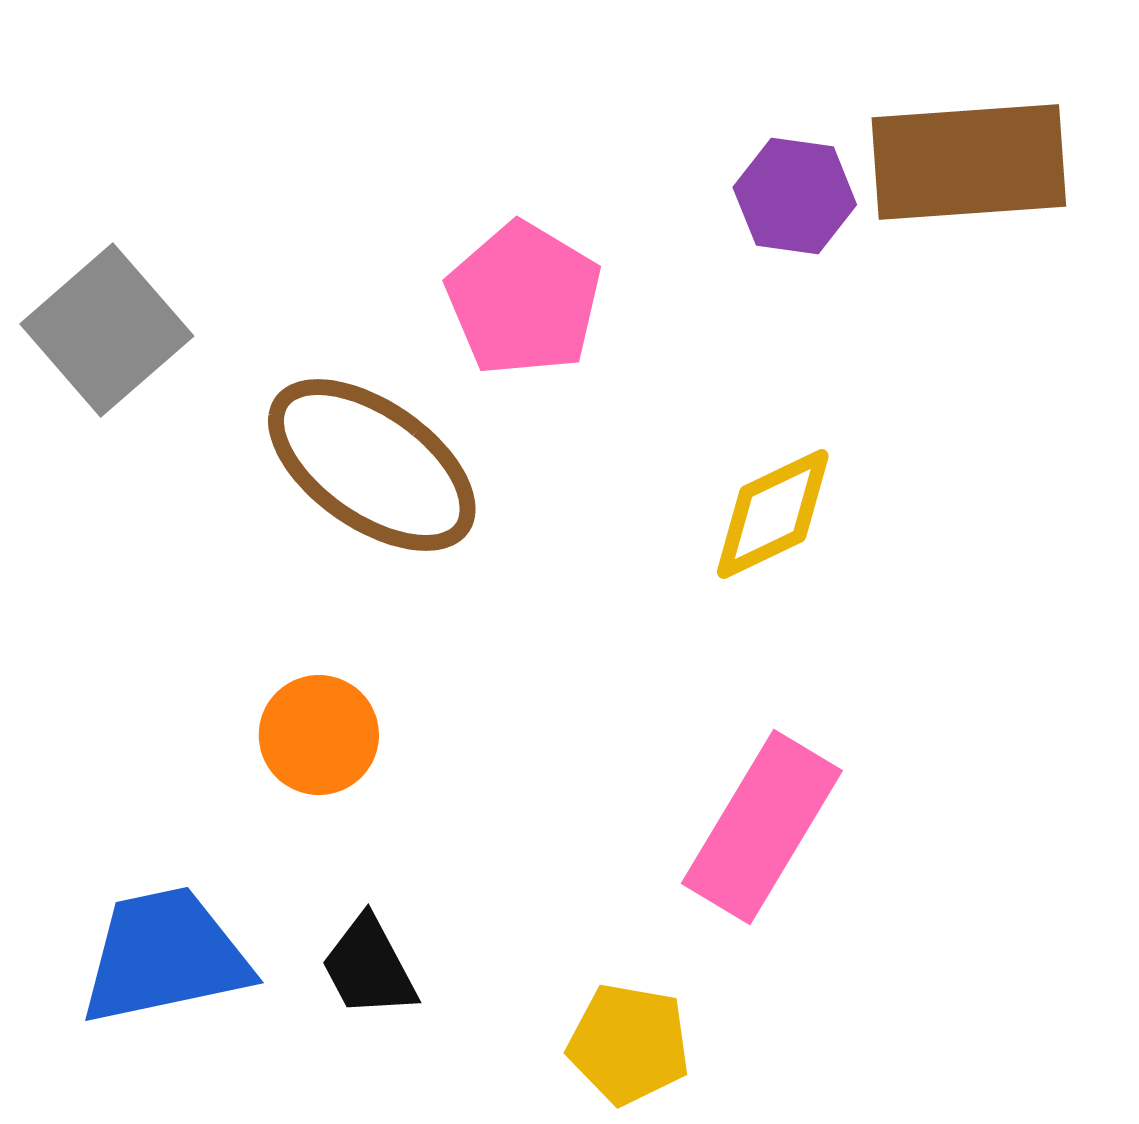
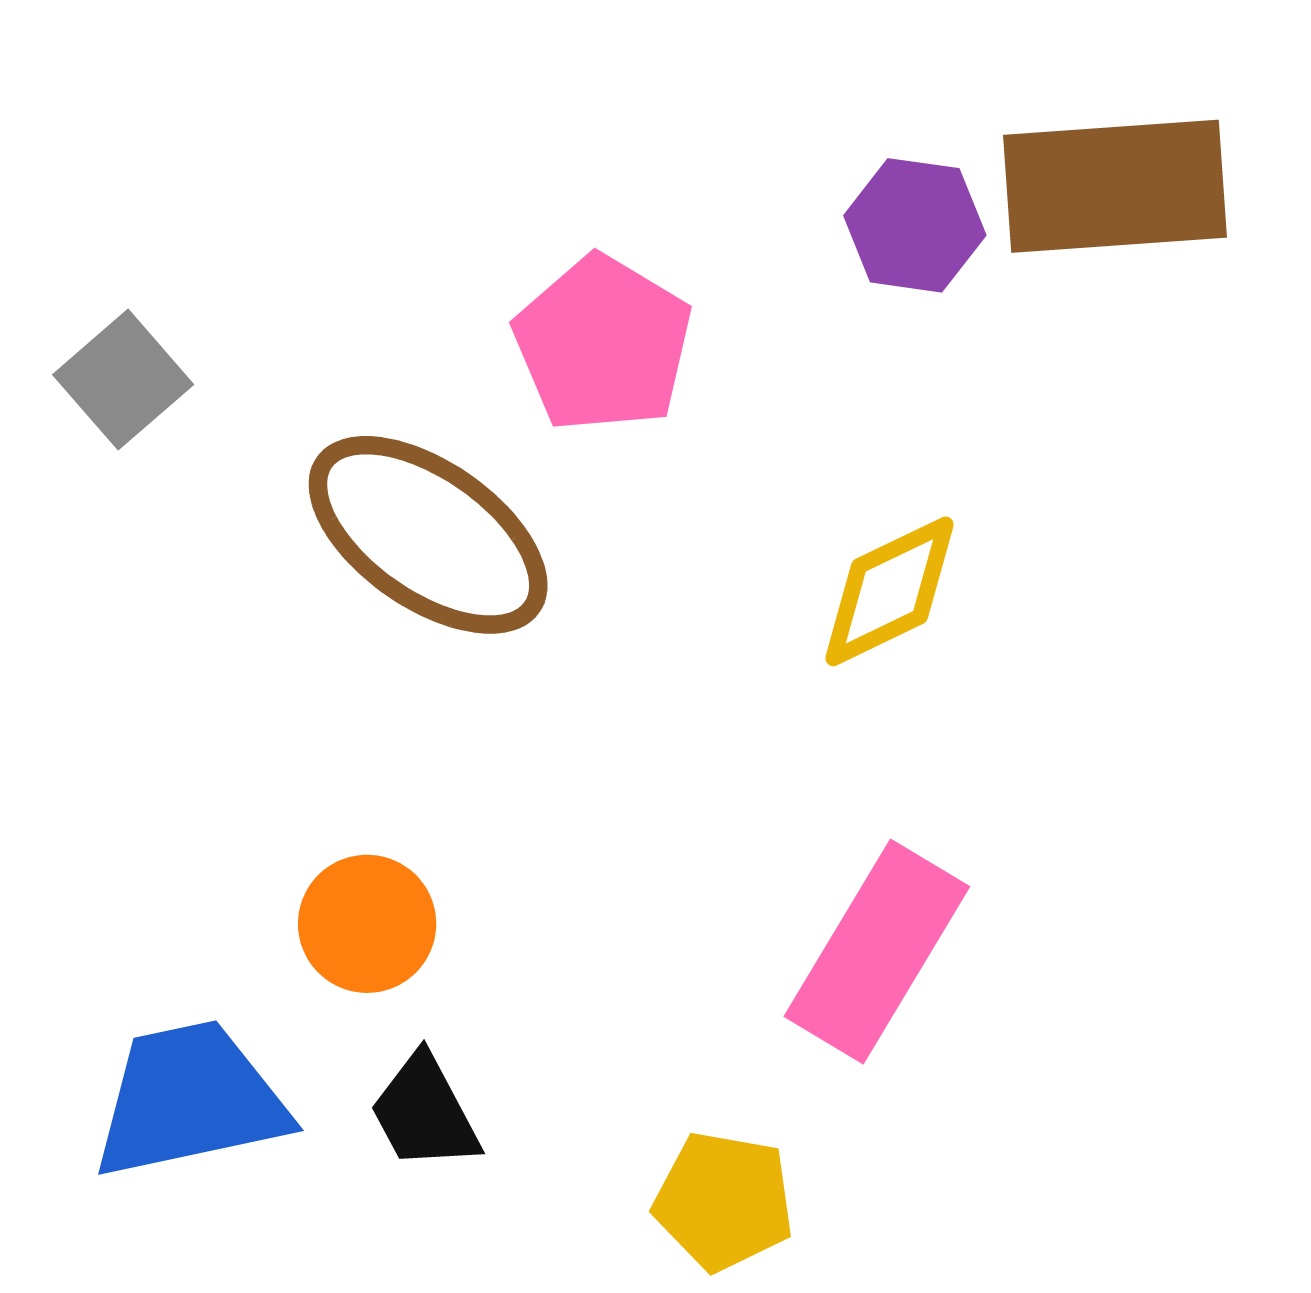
gray square: (107, 330) -> (123, 380), size x0.7
orange circle: (319, 735) -> (367, 924), moved

